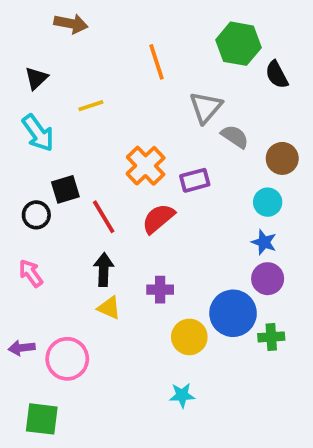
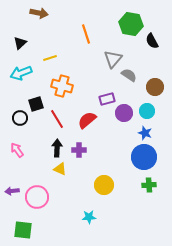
cyan arrow: (38, 133) -> (21, 73), turned 105
orange cross: (146, 166) -> (62, 86), moved, turned -30
purple circle: (268, 279) -> (124, 113), moved
purple cross: (160, 290) -> (79, 150), moved
blue circle: (233, 313) -> (144, 157), moved
cyan star: (182, 395) -> (89, 217), moved

